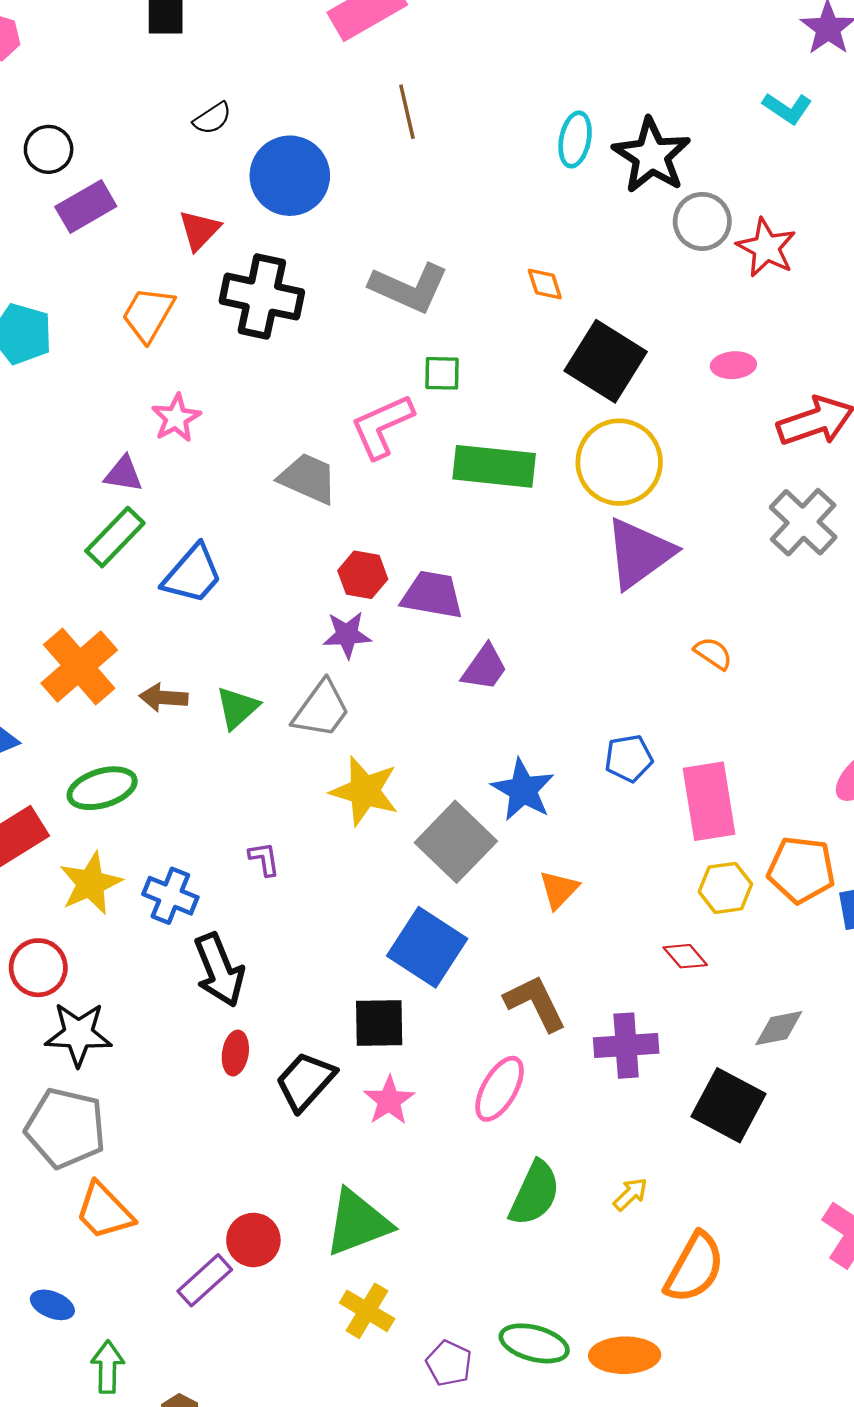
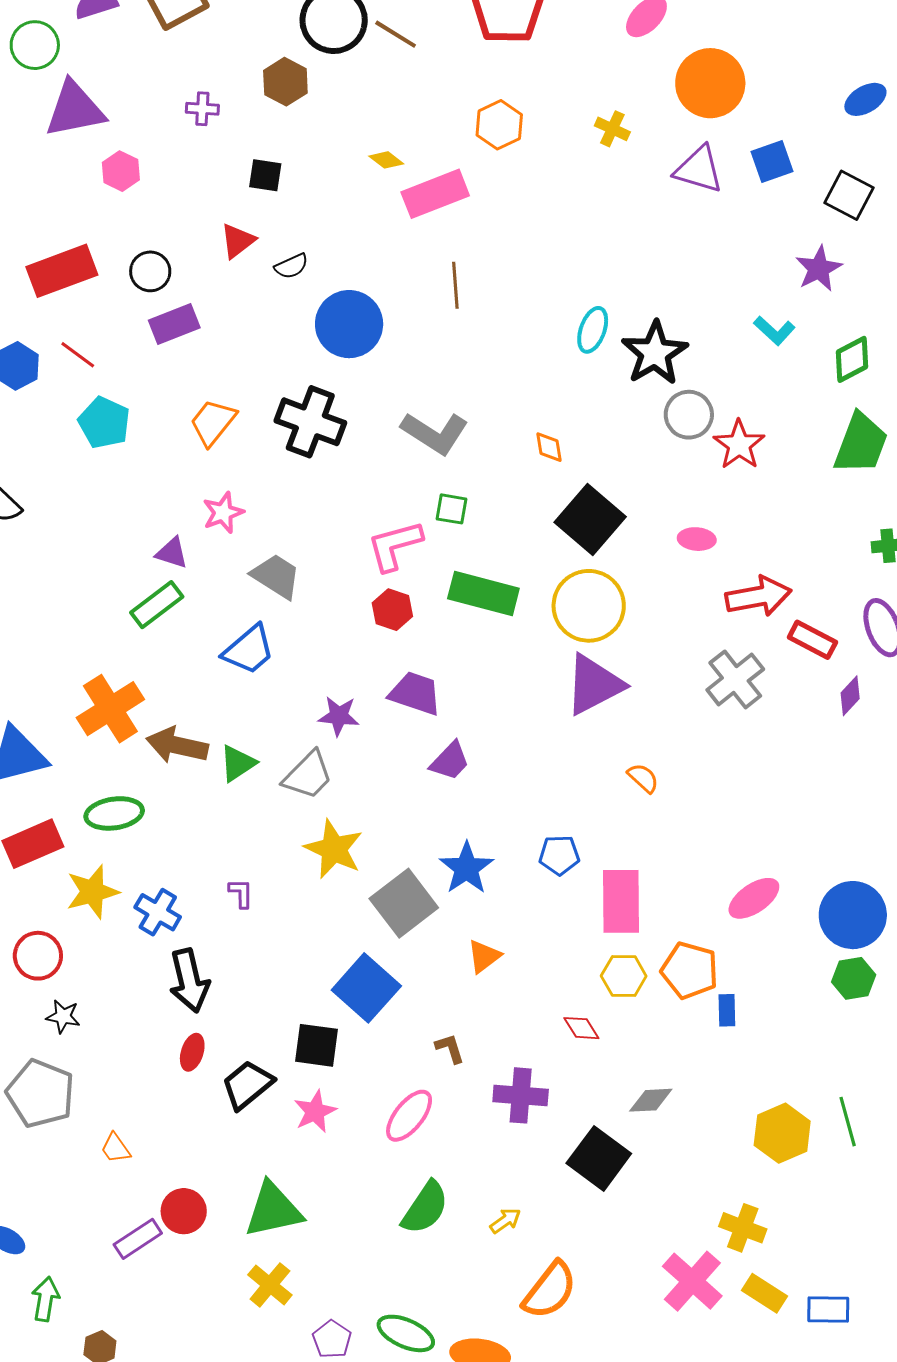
red triangle: (199, 230) -> (238, 241), moved
gray trapezoid: (308, 478) -> (276, 576), moved
blue trapezoid: (193, 574) -> (249, 650), moved
red hexagon: (363, 575) -> (392, 610), moved
brown arrow: (164, 698) -> (177, 745), size x1.5
brown L-shape: (535, 1003) -> (450, 1048), size x0.6
black star: (78, 1034) -> (63, 1016), size x0.6
orange trapezoid: (104, 1211) -> (116, 1148), moved, size x0.6

